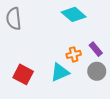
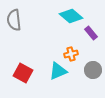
purple rectangle: (96, 49) -> (91, 33), moved

